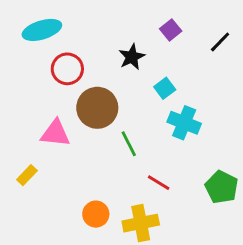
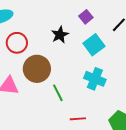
cyan square: (165, 88) -> (94, 45), moved, size x1.5
red line: (159, 183) -> (78, 119), turned -35

